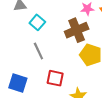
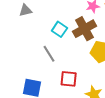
cyan square: (37, 22) -> (59, 29), moved

